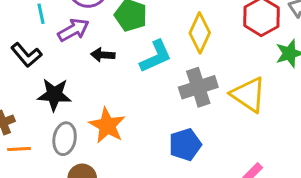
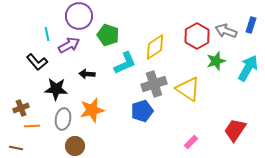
yellow diamond: (200, 33) -> (155, 47), turned 32
black arrow: (103, 55) -> (87, 74), moved
orange star: (107, 125) -> (92, 110), turned 30
blue pentagon: (185, 145) -> (142, 111), moved

